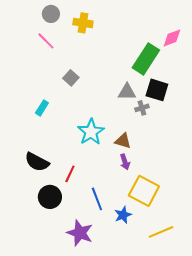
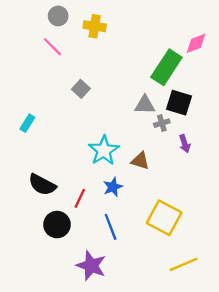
cyan rectangle: (42, 108) -> (27, 123), moved
purple arrow: (125, 162) -> (185, 144), moved
blue star: (123, 215) -> (113, 187), moved

